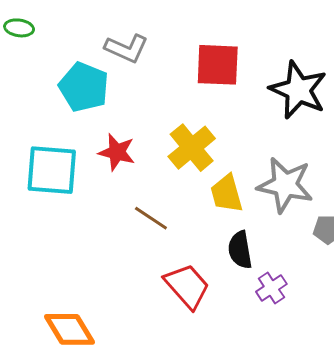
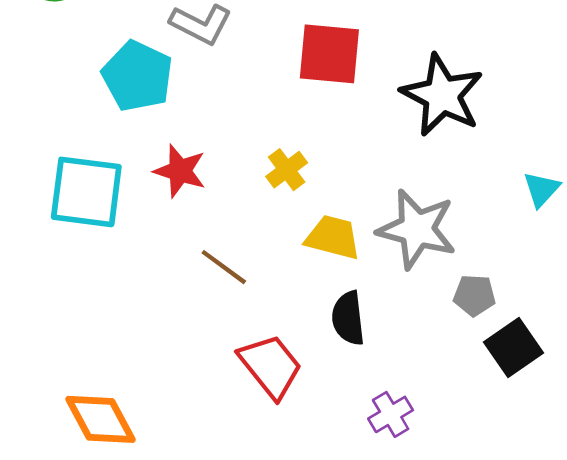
yellow cross: (192, 148) -> (287, 170), size x0.6
yellow trapezoid: (227, 194) -> (333, 237), turned 117
purple cross: (271, 288) -> (391, 414), moved

